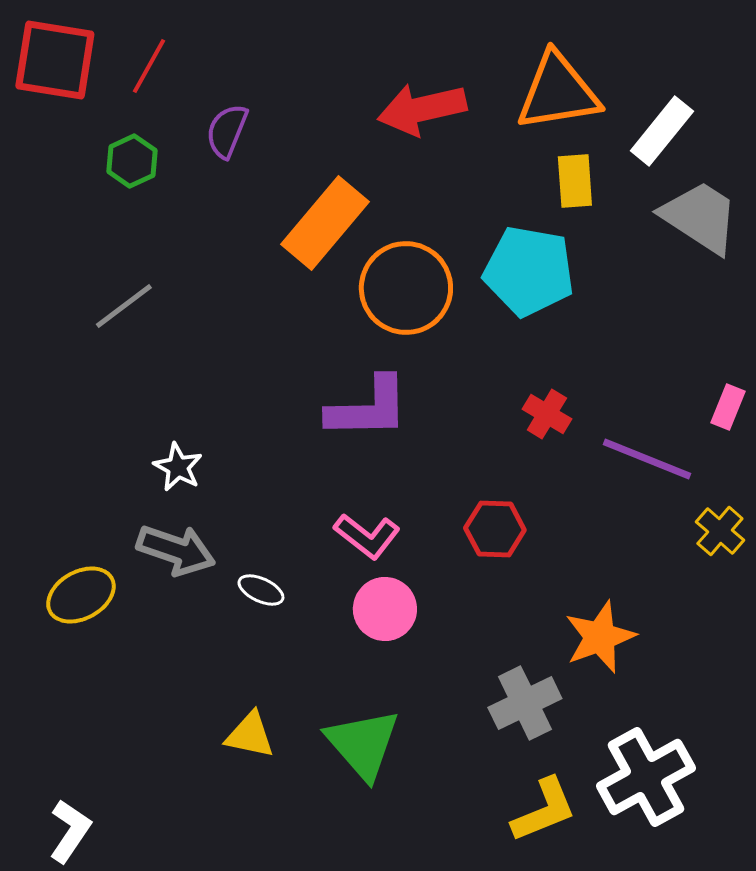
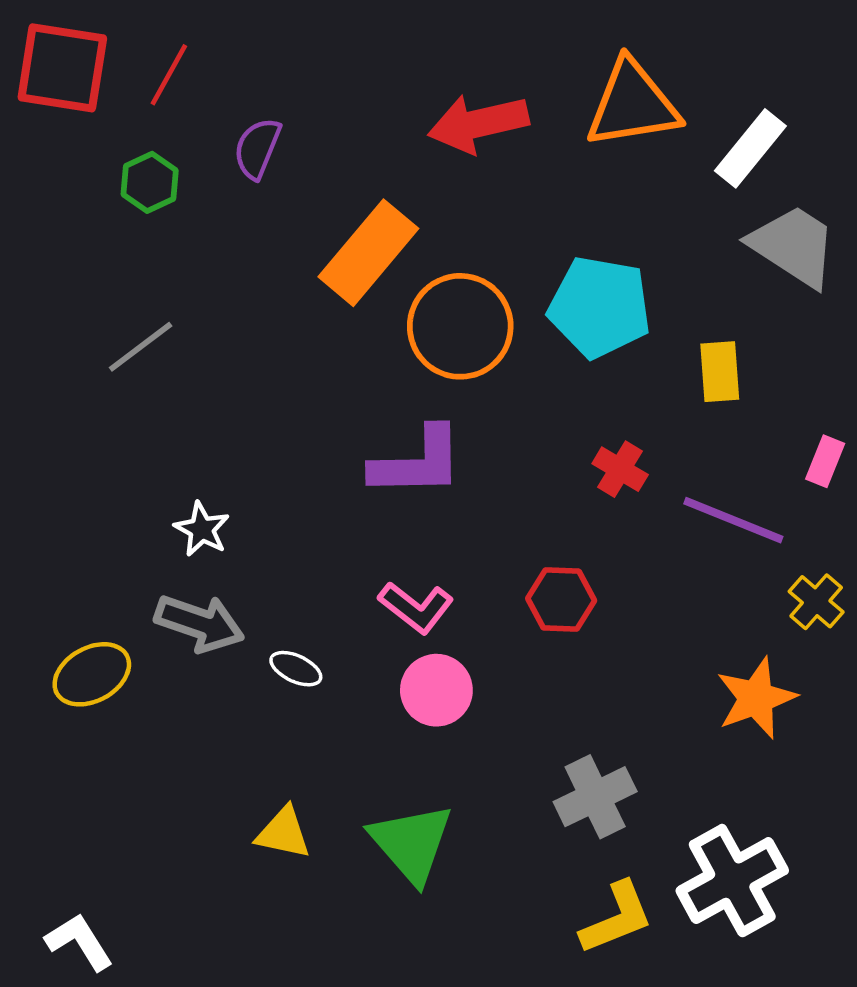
yellow rectangle: (575, 181) -> (720, 372), moved
orange star: (600, 637) -> (756, 698), moved
white L-shape: (70, 831) -> (79, 942), turned -66

